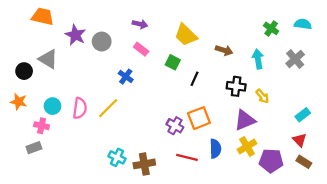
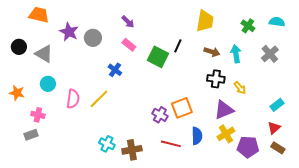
purple arrow: (140, 24) -> (128, 22), turned 32
yellow trapezoid: (186, 35) -> (205, 21), moved, turned -125
brown arrow: (224, 50) -> (212, 52), moved
green square: (173, 62) -> (158, 57), size x1.5
black circle: (24, 71) -> (19, 47), moved
black line: (195, 79) -> (178, 46), moved
cyan circle: (52, 106) -> (48, 84), moved
red triangle: (300, 140) -> (274, 128), turned 32

